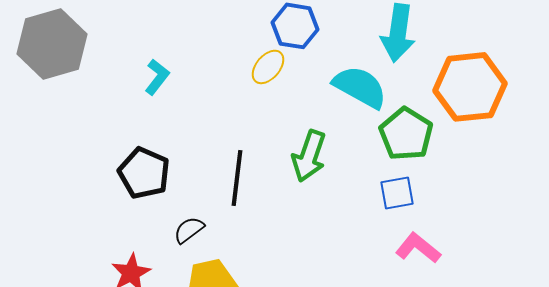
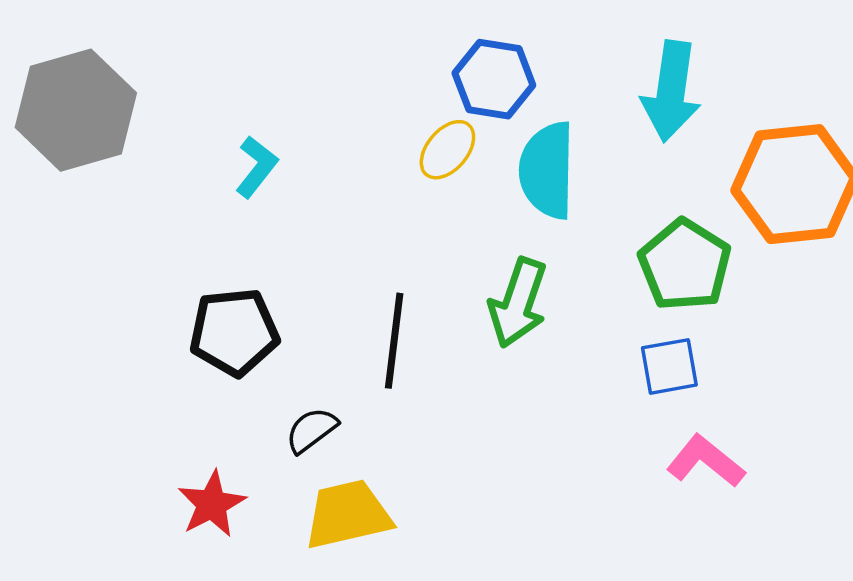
cyan semicircle: (360, 87) -> (547, 170), moved, turned -118
black pentagon: (144, 173) -> (234, 332), turned -30

